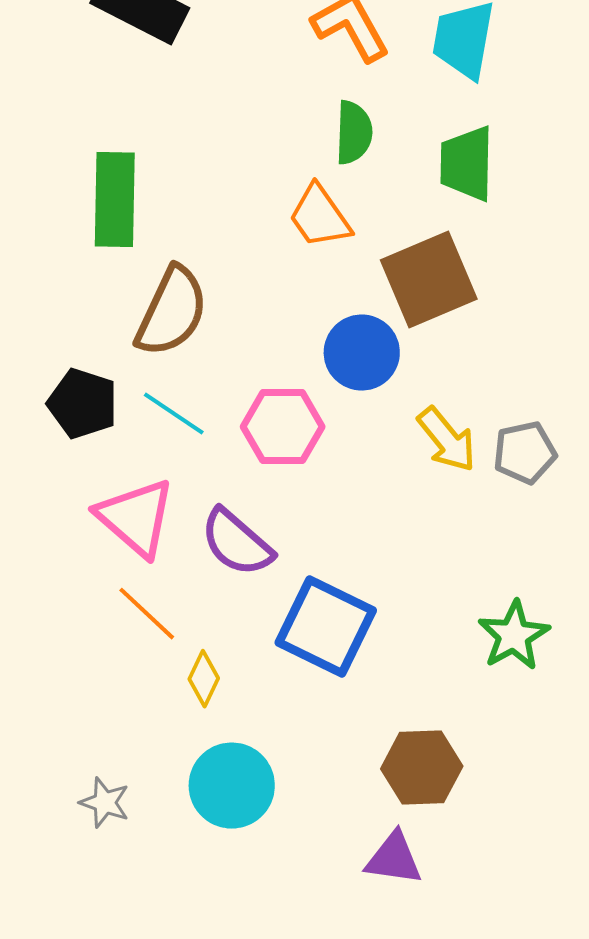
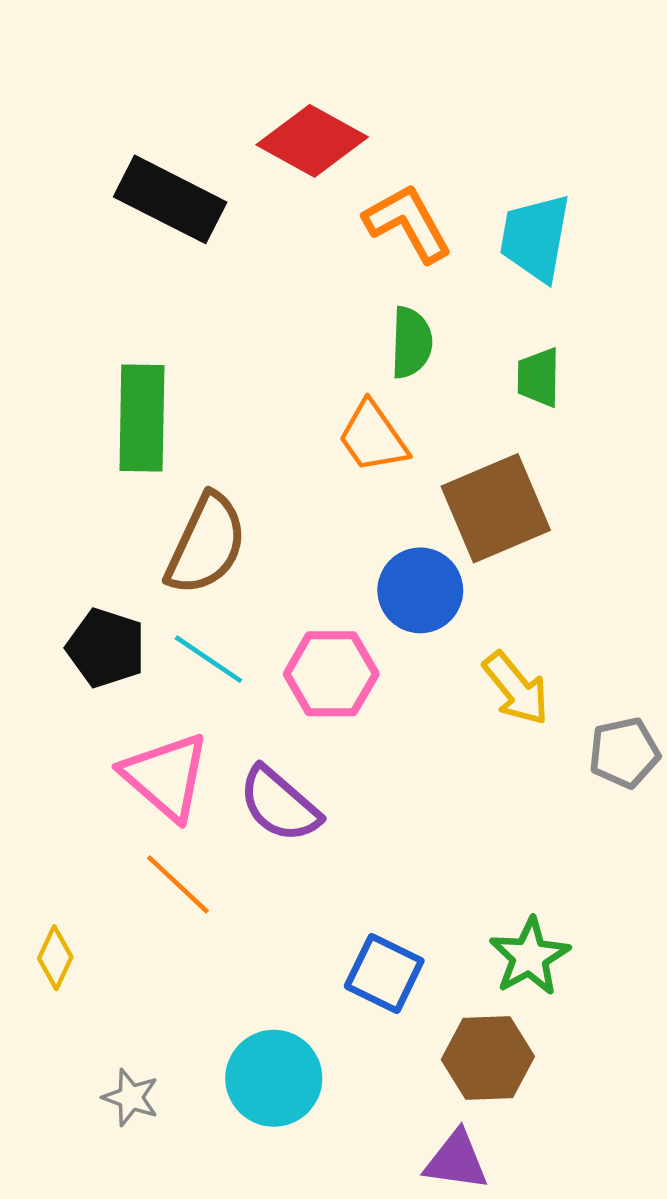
green trapezoid: (467, 164) -> (539, 377), size x0.7
gray pentagon: (525, 453) -> (624, 753), moved
blue square: (326, 627) -> (384, 973), moved, size x0.7
green star: (514, 636) -> (530, 957), moved
yellow diamond: (204, 679) -> (55, 958), moved

